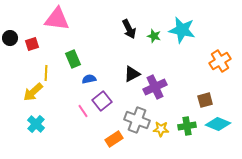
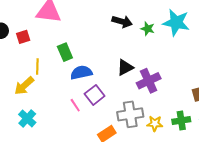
black arrow: (129, 29) -> (122, 22), turned -48
blue semicircle: (89, 79) -> (81, 73), size x1.5
gray cross: (137, 120) -> (130, 114), turned -30

